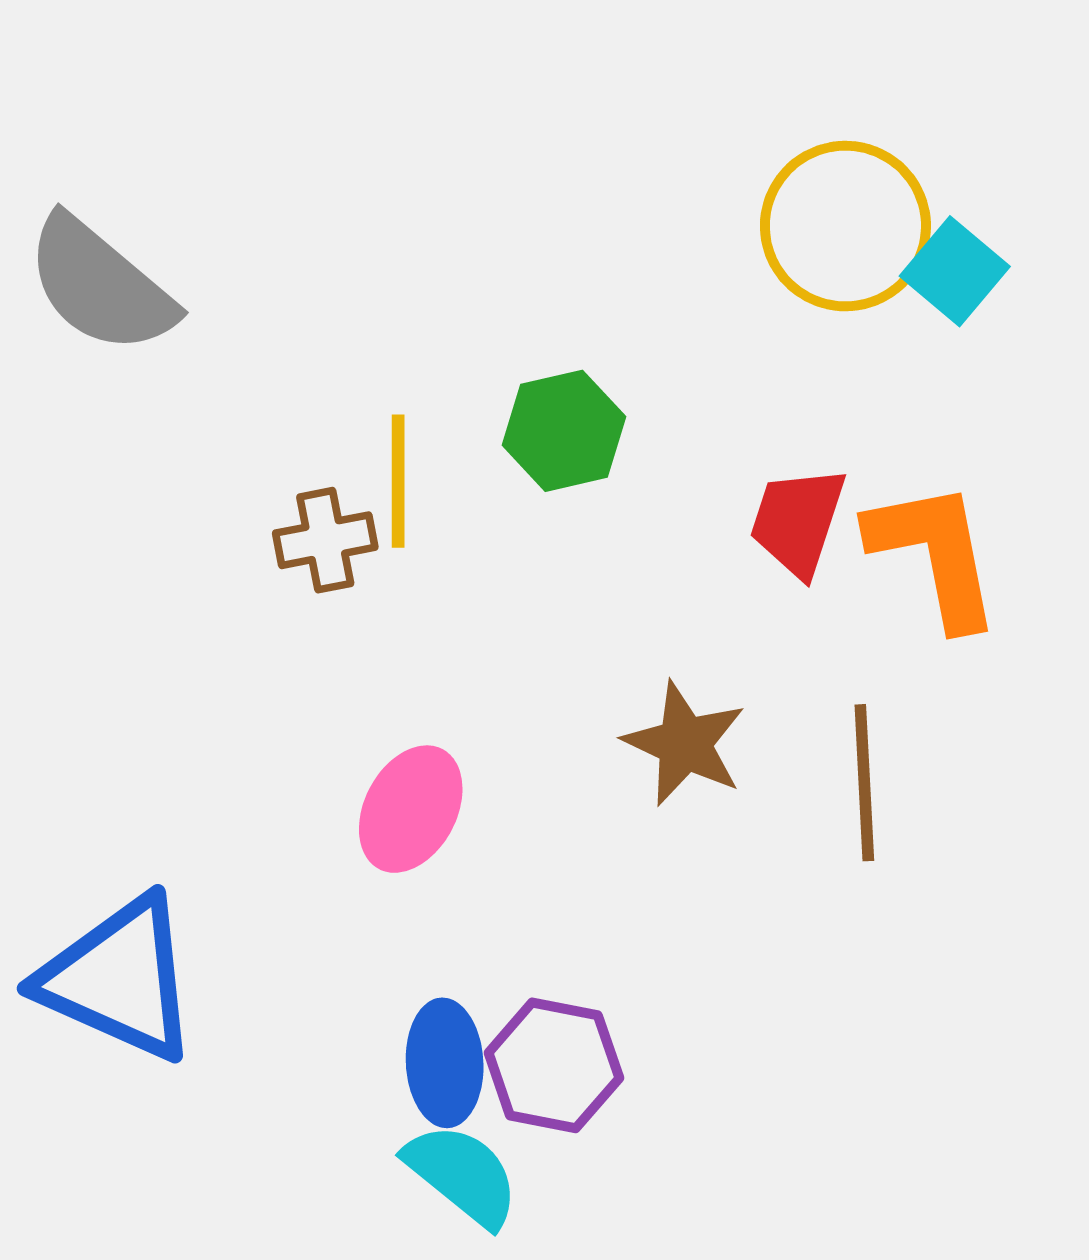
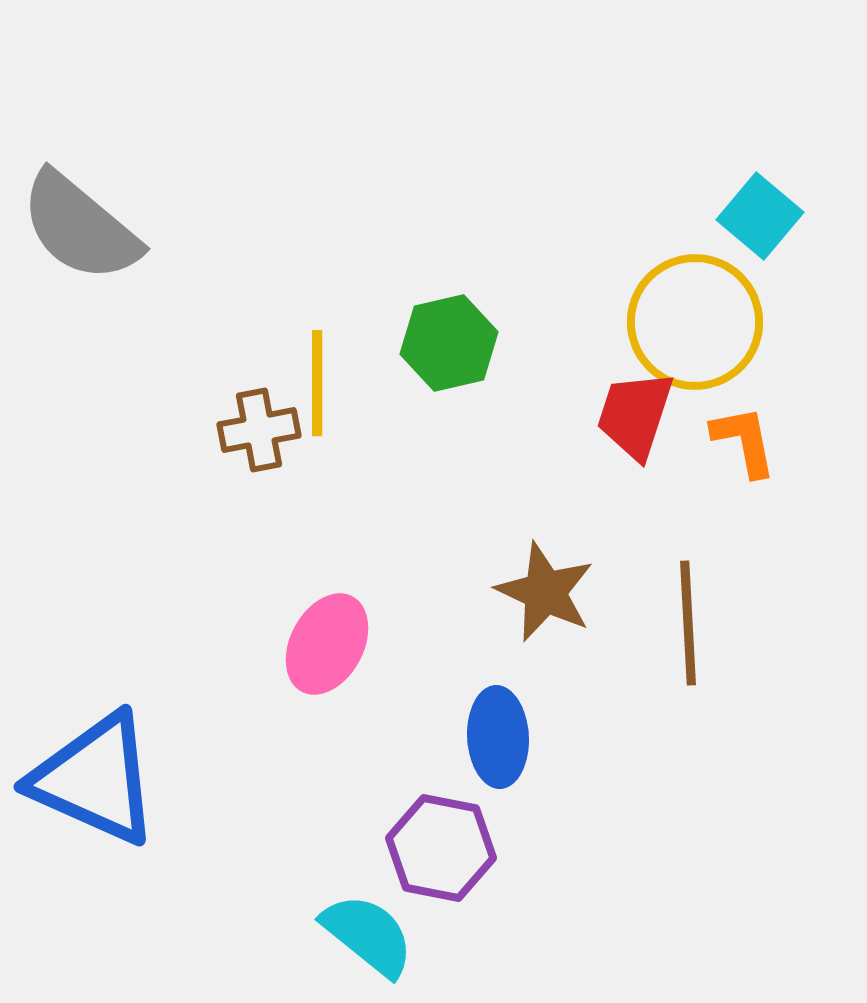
yellow circle: (845, 226) -> (695, 322), moved
orange L-shape: (935, 554) -> (744, 441), size x0.6
blue ellipse: (445, 1063) -> (498, 737), moved

